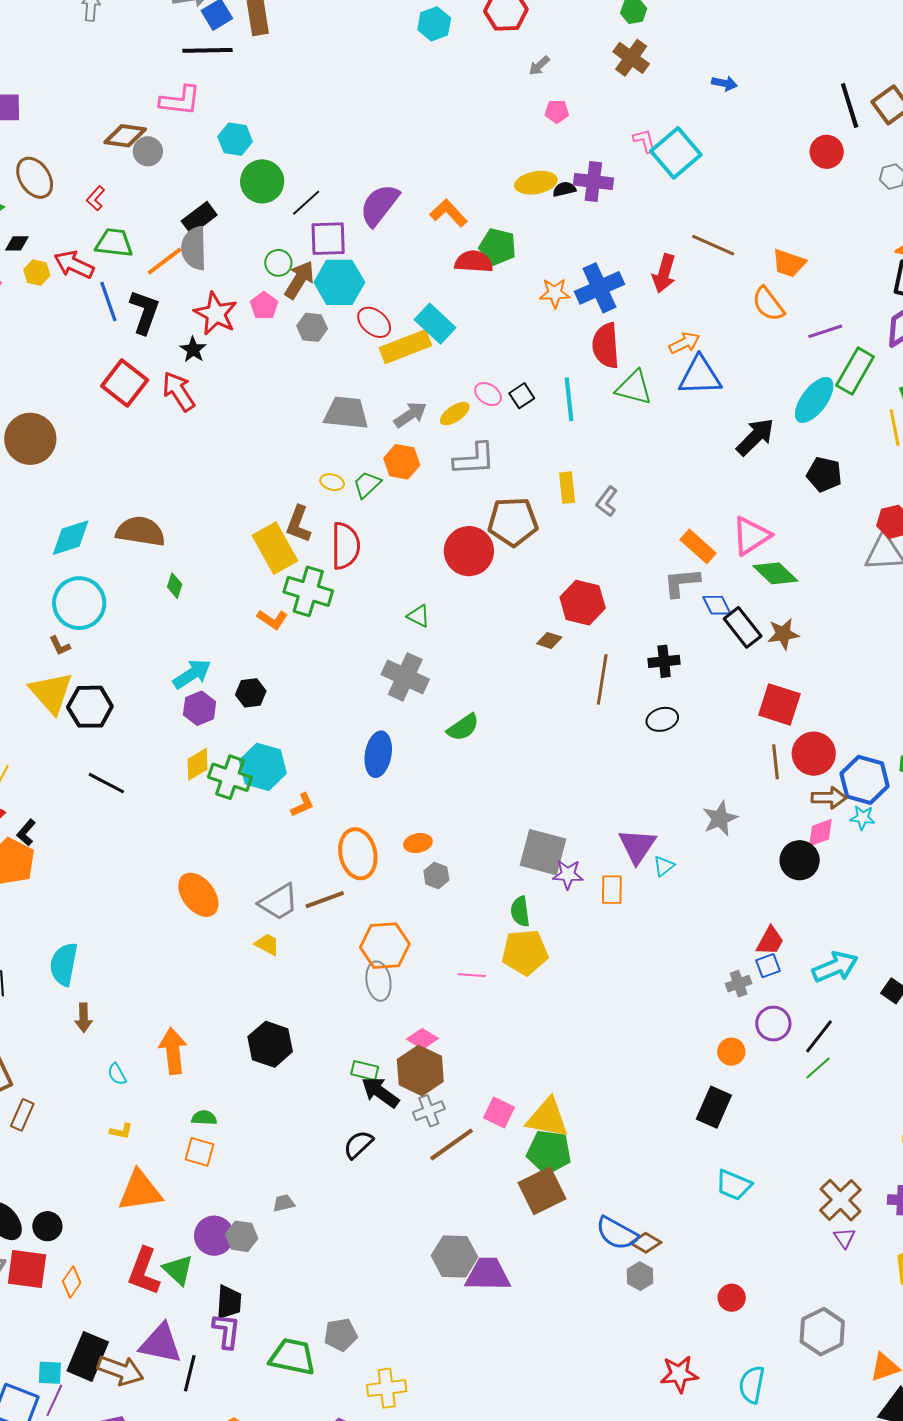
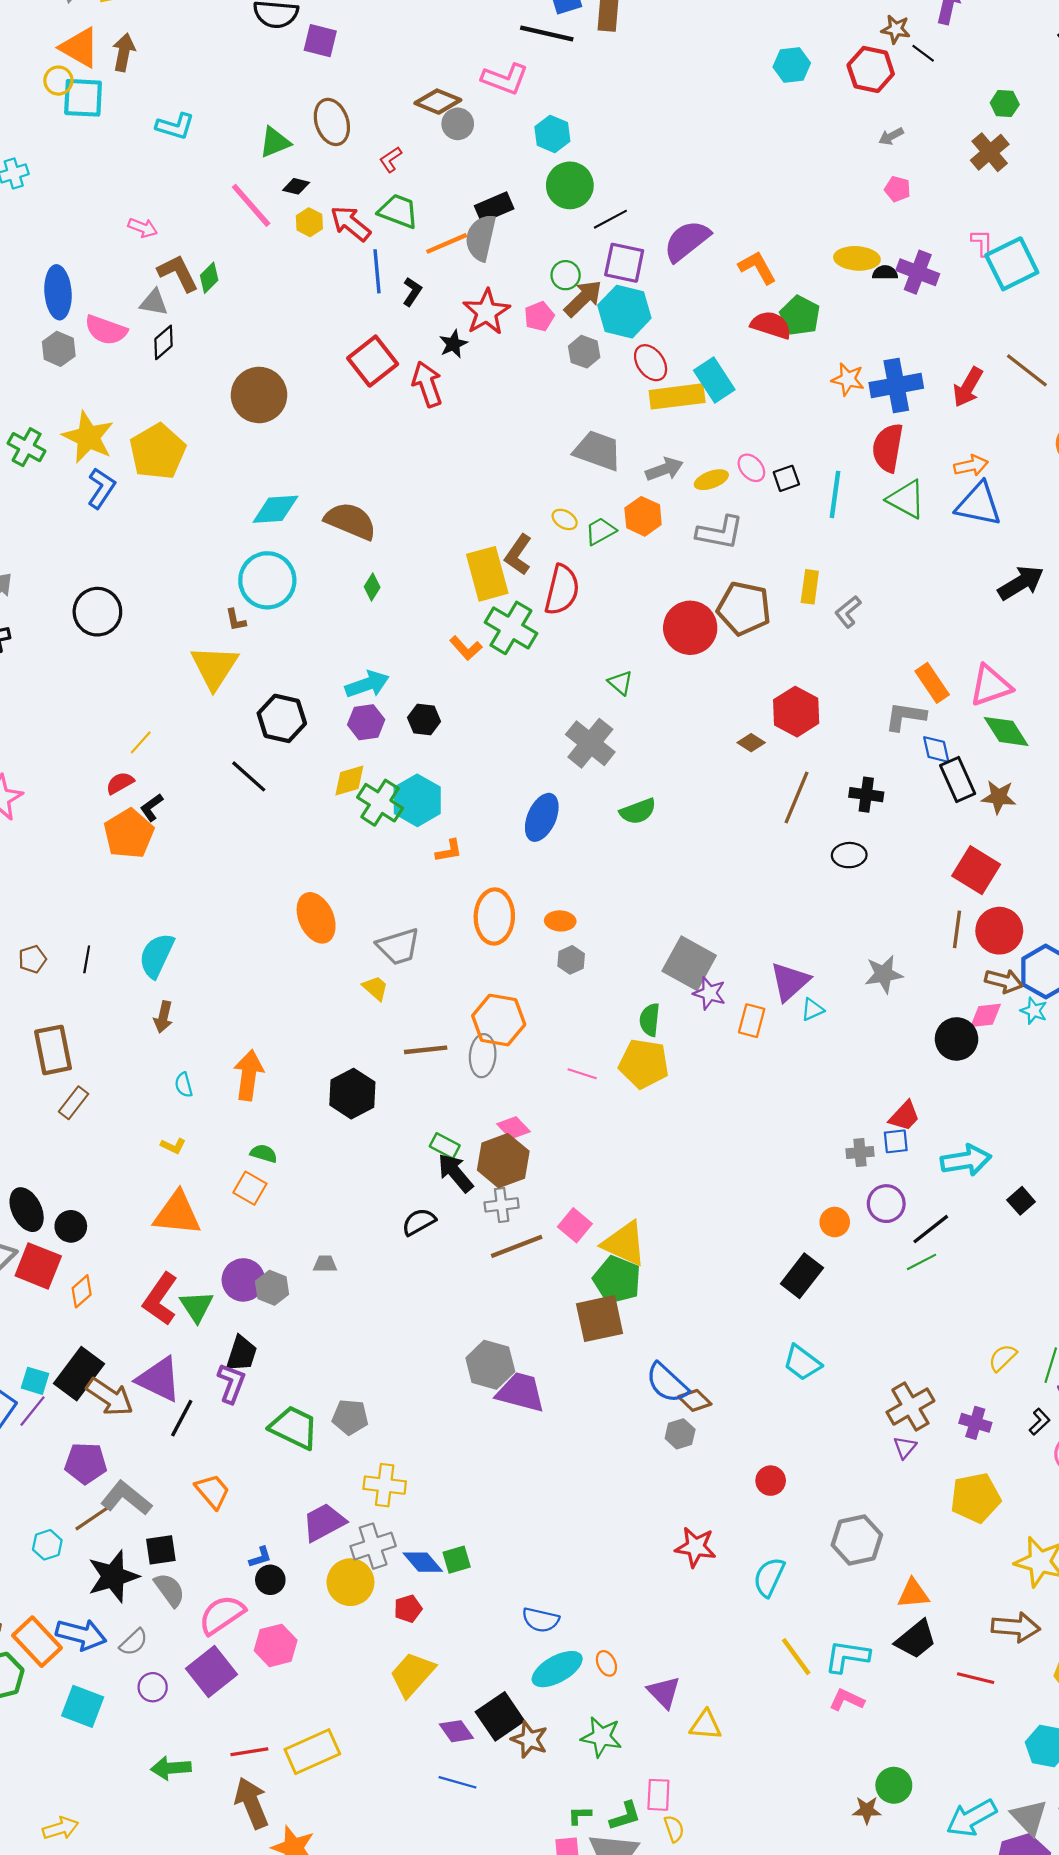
black L-shape: (144, 312) -> (412, 292), size x0.6
black hexagon: (90, 707) -> (282, 718), moved
brown line: (325, 900) -> (426, 1050), moved

